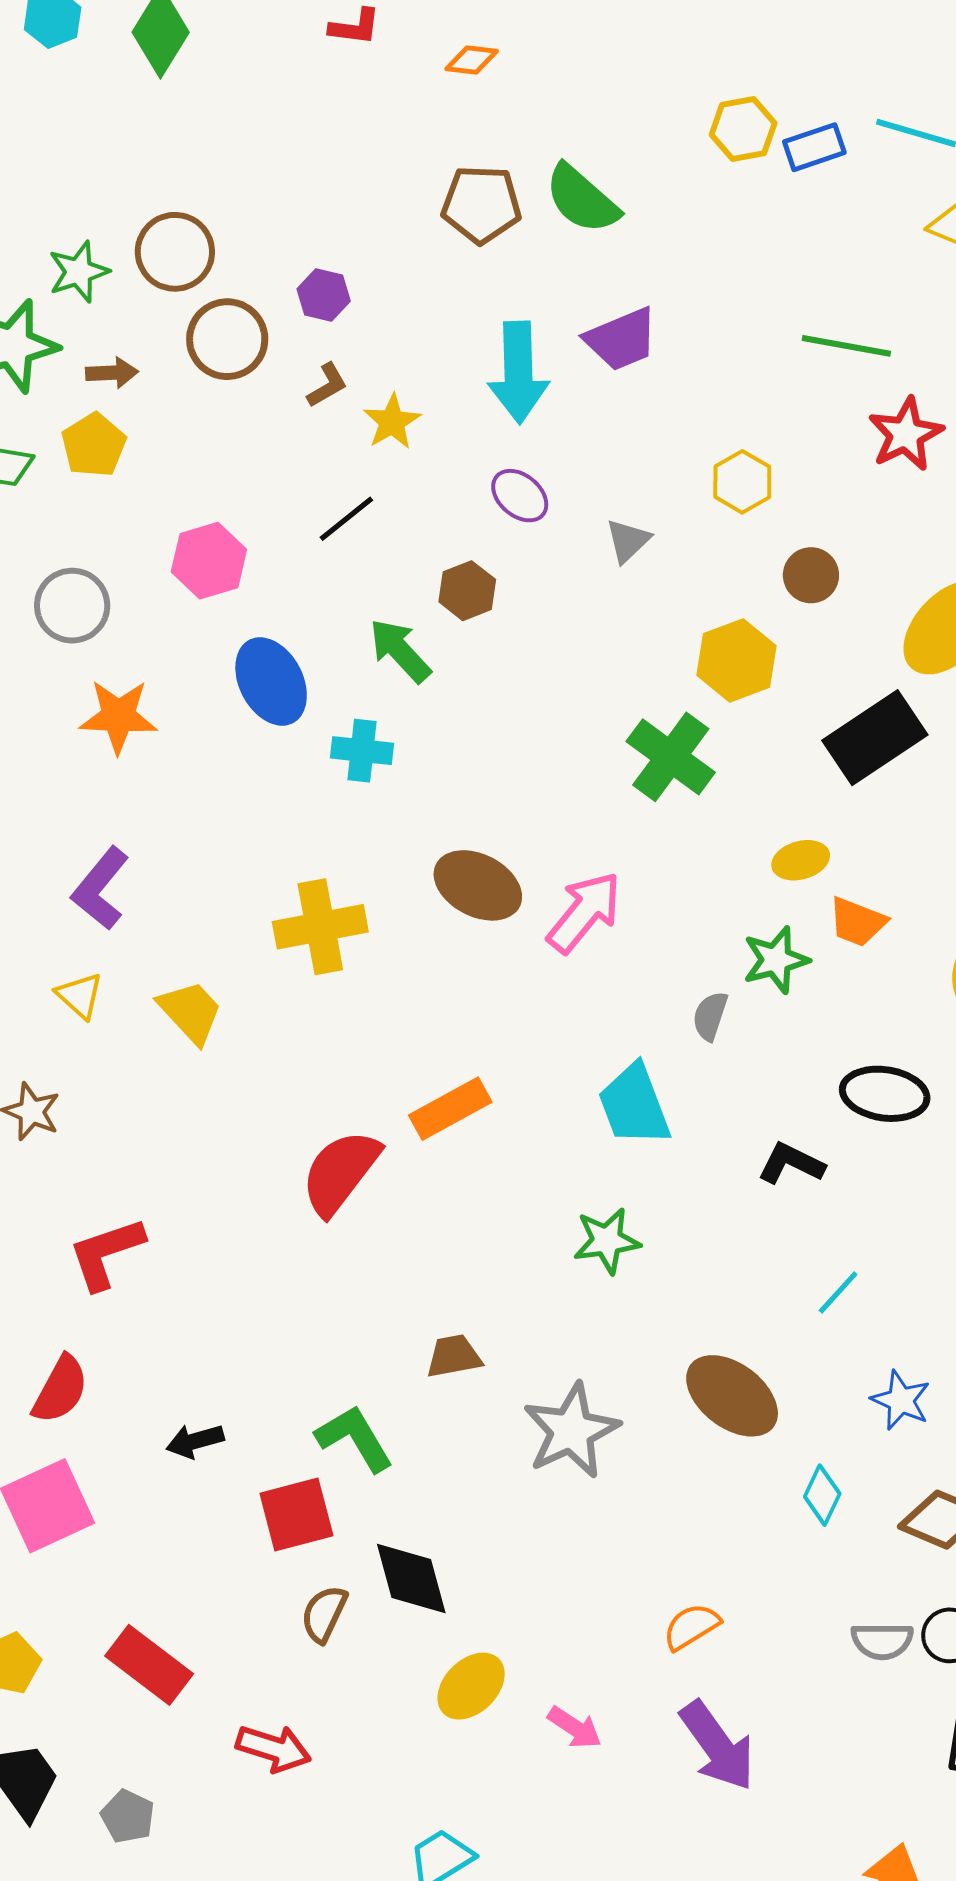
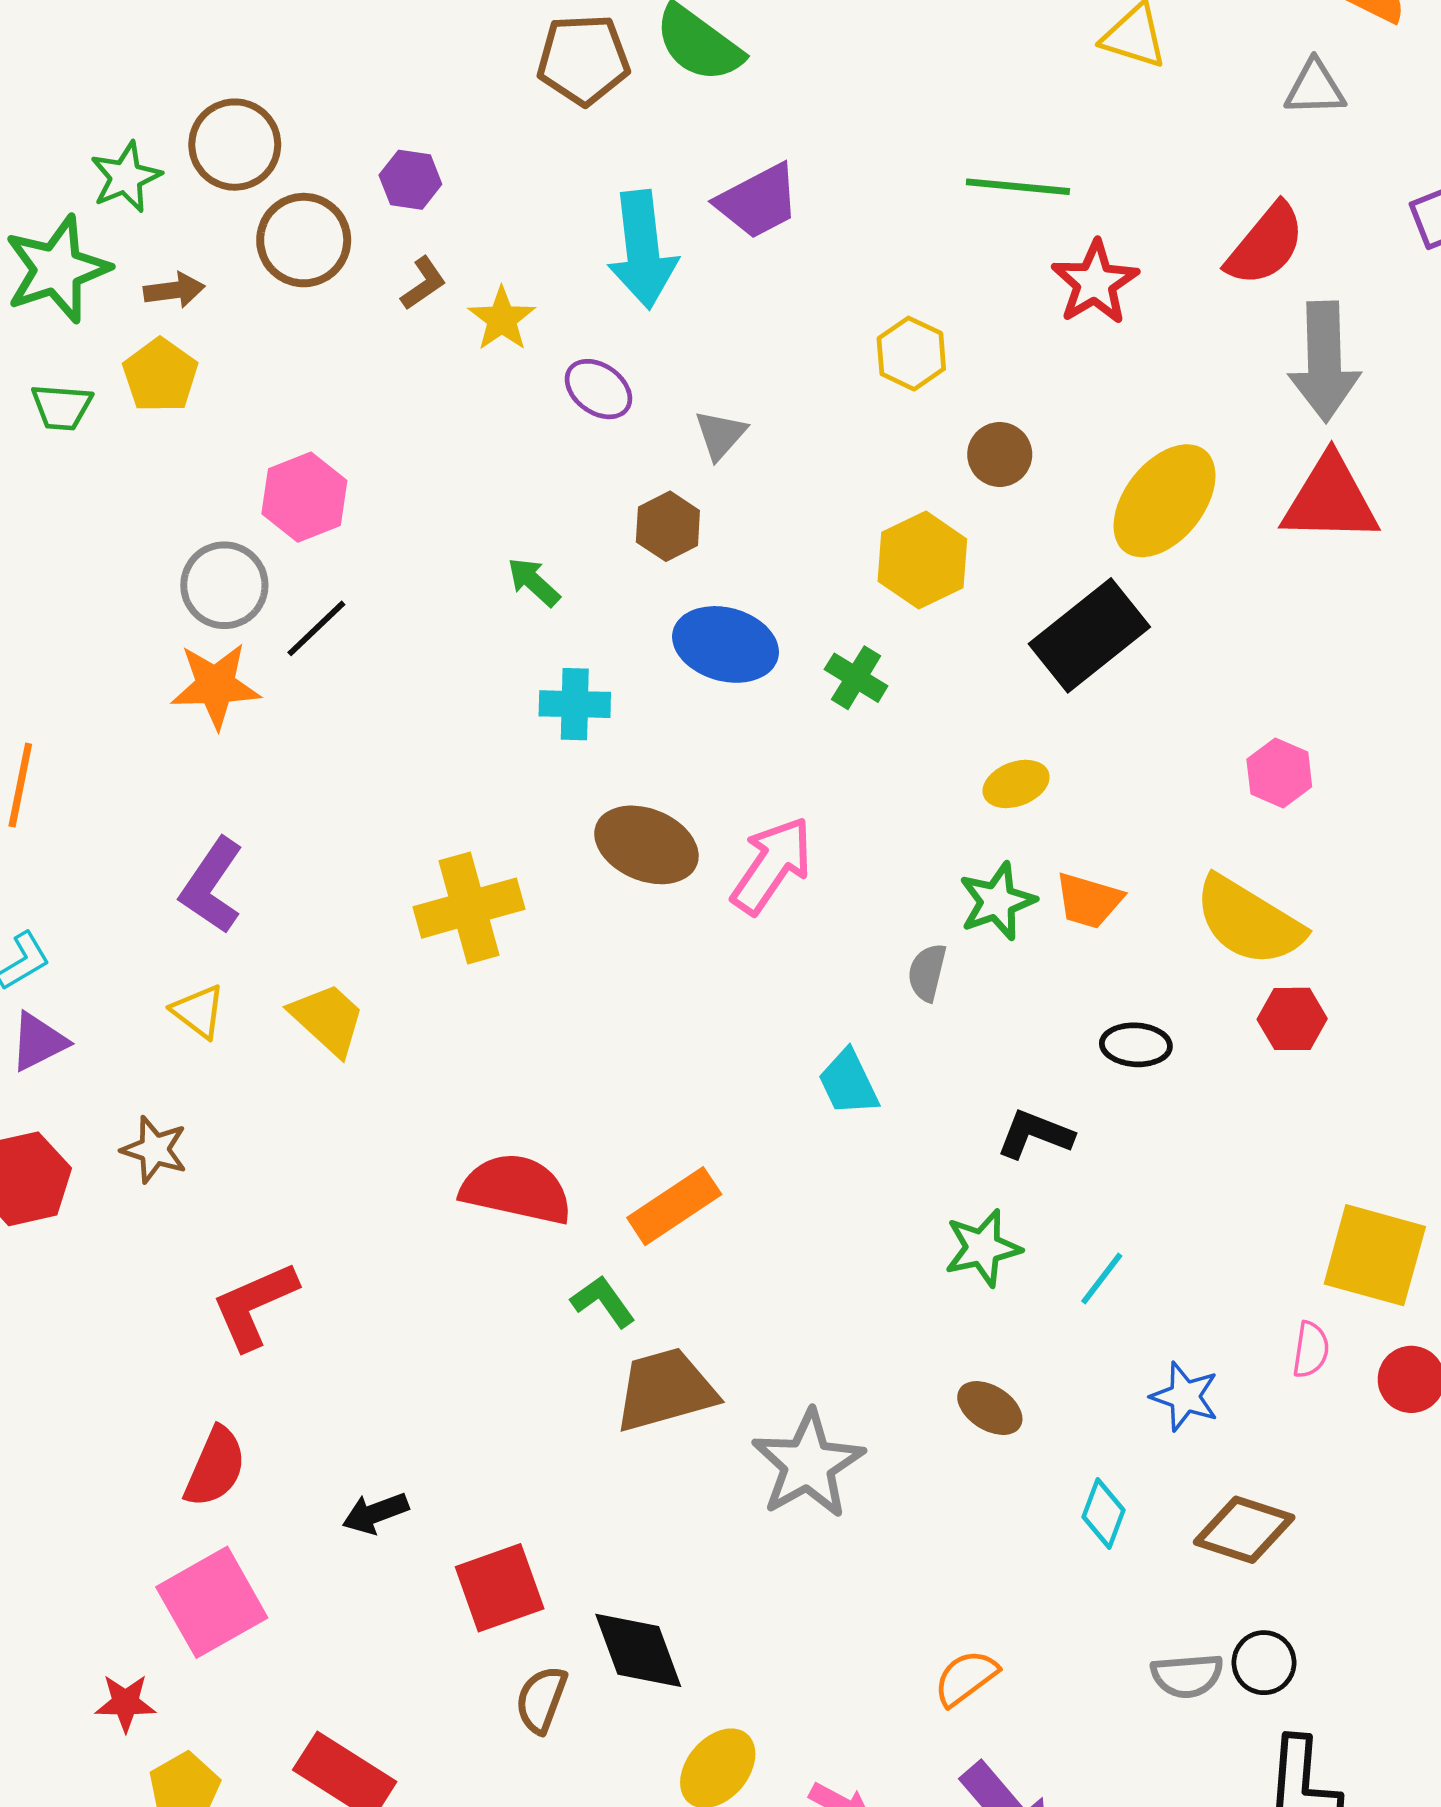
purple ellipse: (520, 496) -> (598, 389), moved
black line: (346, 519) -> (316, 628), moved
gray triangle: (628, 541) -> (720, 435), moved
brown hexagon: (467, 591) -> (668, 526), moved
gray circle: (72, 606) -> (224, 585), moved
green arrow: (400, 651) -> (534, 582), size x0.7
blue ellipse: (271, 681) -> (725, 644), moved, turned -42
cyan cross: (362, 751) -> (575, 704), moved
green cross: (671, 757) -> (856, 678), size x0.6
orange trapezoid: (857, 922) -> (1089, 900), moved
black ellipse: (885, 1094) -> (1136, 1045), size x0.7
cyan trapezoid: (634, 1105) -> (848, 1083), size x0.7
orange rectangle: (450, 1109) -> (674, 1206), moved
red semicircle: (340, 1172) -> (516, 1189), turned 70
green star: (607, 1241) -> (983, 1248), moved
brown trapezoid: (454, 1356) -> (665, 1390), size x1.6
brown ellipse: (732, 1396) -> (990, 1408), size x0.6
green L-shape: (355, 1438) -> (603, 1302), moved, size x0.7

